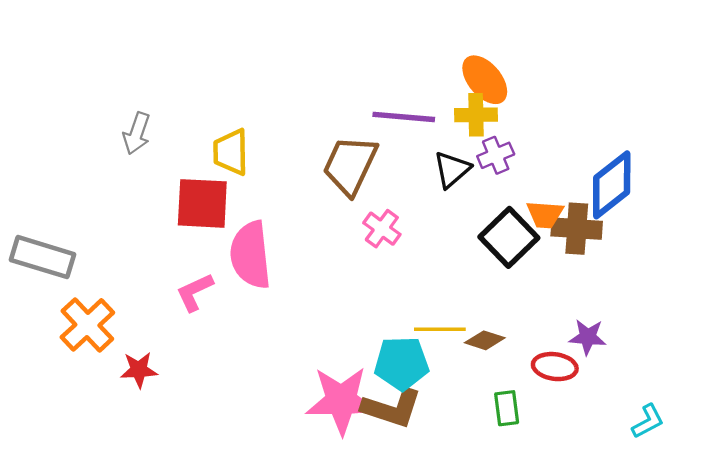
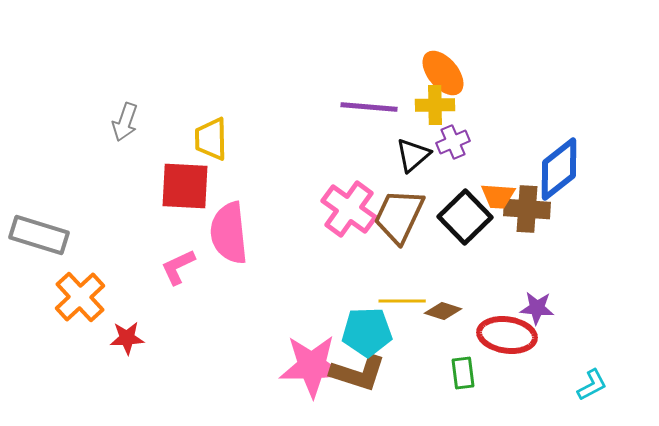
brown trapezoid: (350, 165) -> (399, 216), moved
pink cross: (382, 229) -> (349, 209), size x1.6
red ellipse: (555, 367) -> (507, 335), size x1.4

